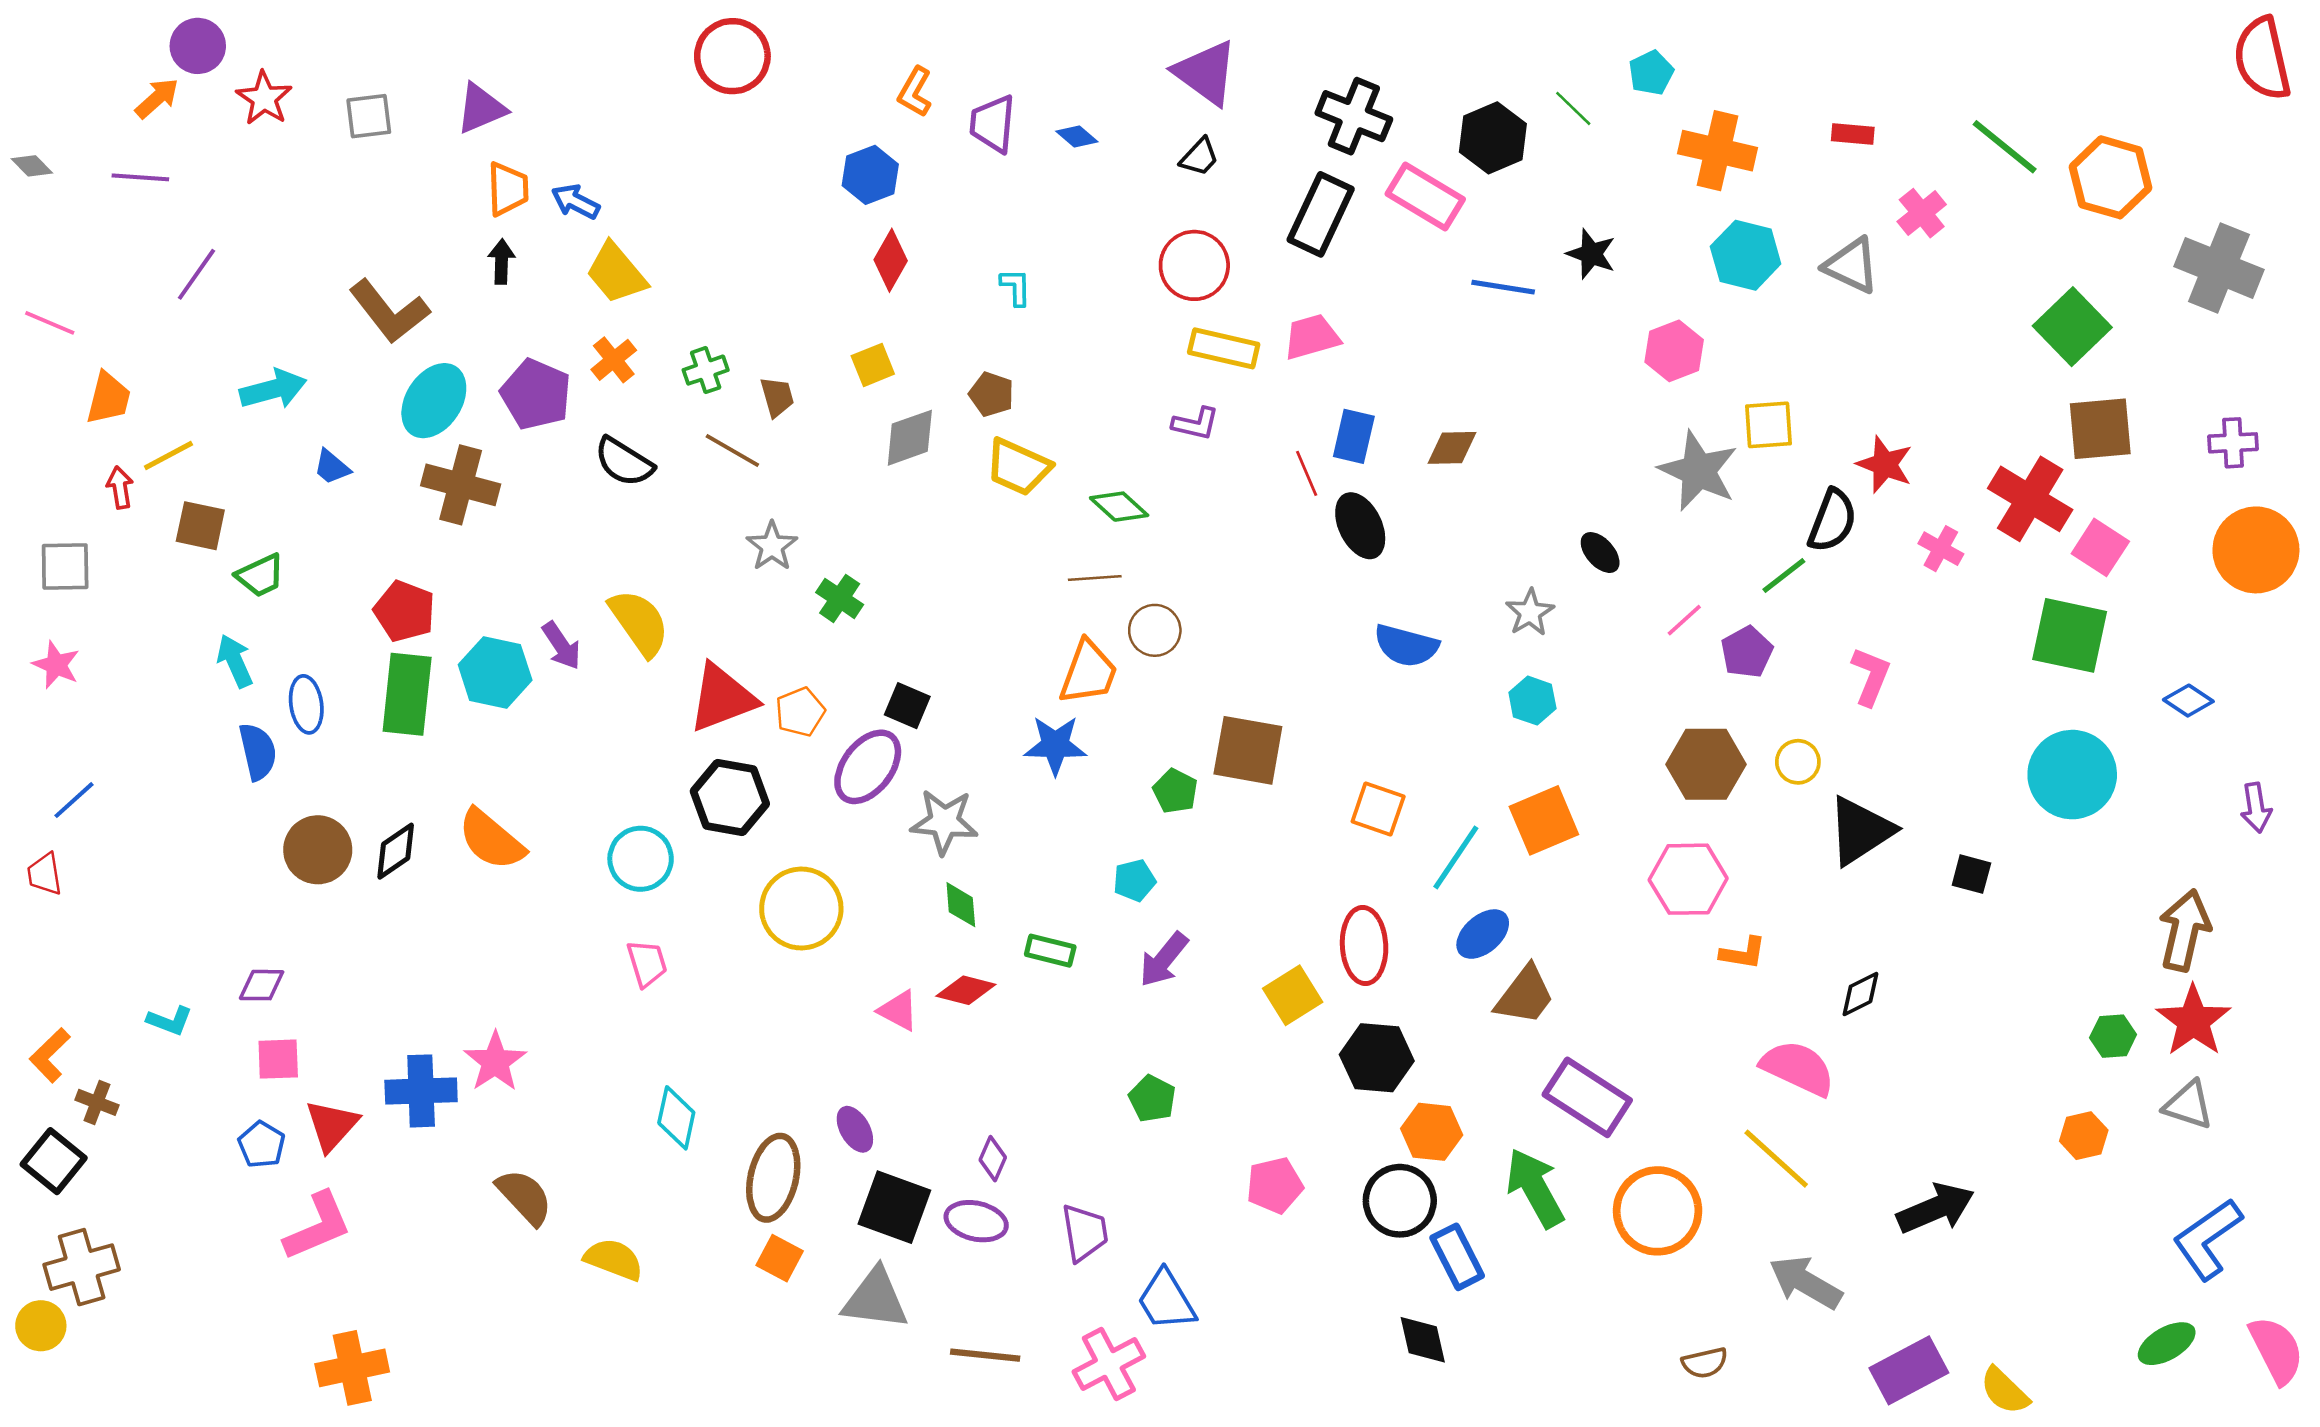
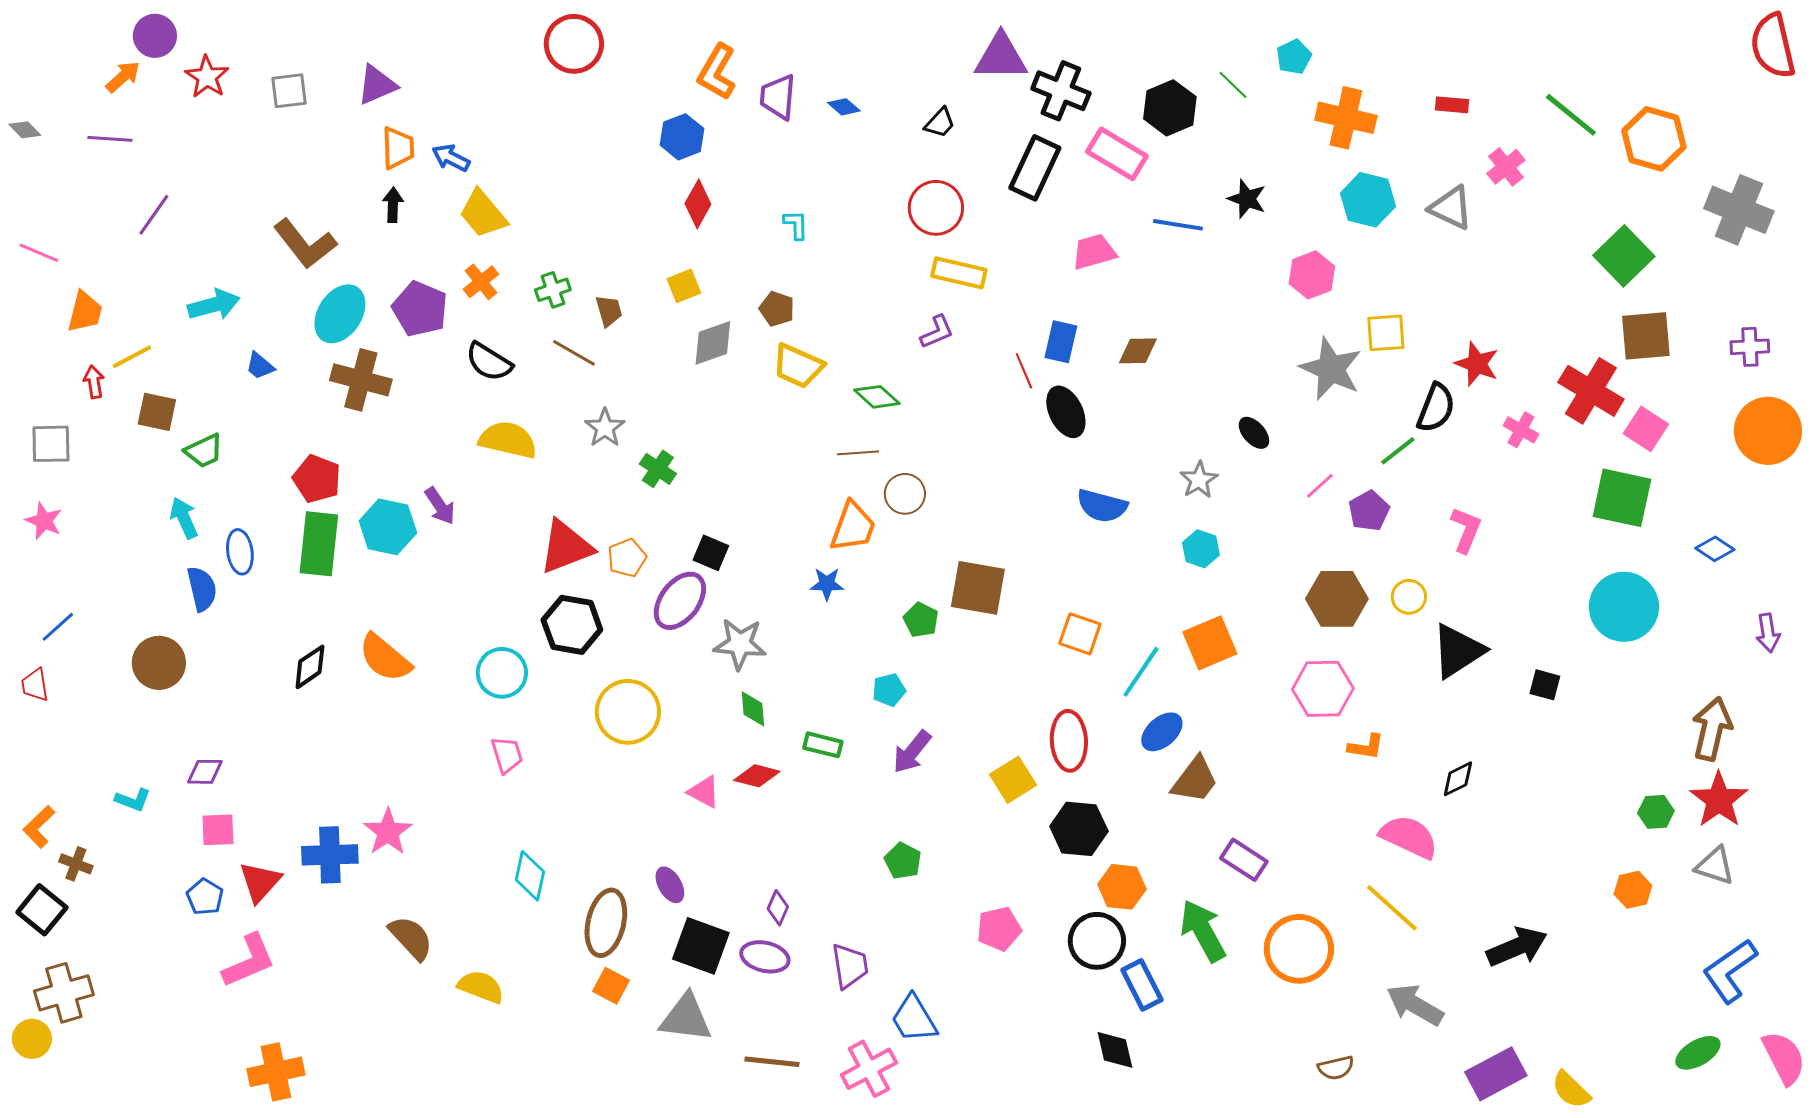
purple triangle: (1206, 73) -> (1001, 57), moved, turned -36
orange L-shape: (915, 92) -> (717, 72), size x1.4
pink trapezoid: (1312, 337) -> (1094, 252), moved
purple L-shape: (1196, 424) -> (937, 332), turned -36
yellow semicircle: (639, 623) -> (508, 440), moved, turned -42
blue star: (1055, 745) -> (827, 584), size x0.7
brown circle: (318, 850) -> (159, 663), moved
purple rectangle: (1587, 1097) -> (1244, 860), size x0.7

